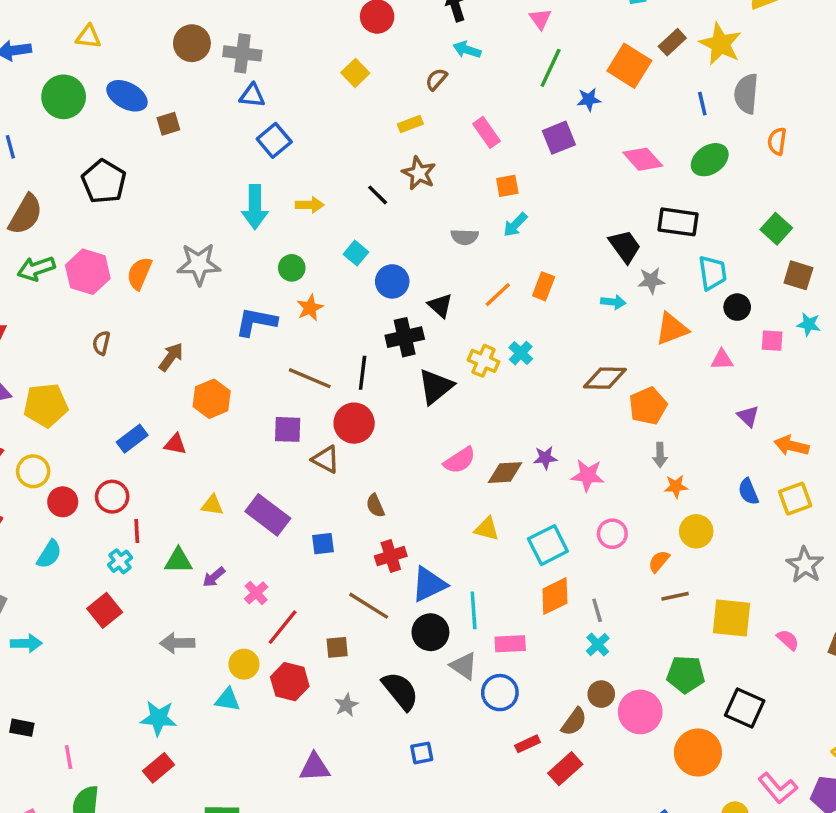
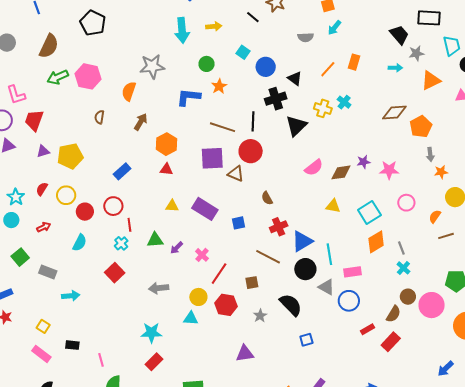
orange semicircle: (139, 273) -> (129, 91), moved
purple square: (288, 429) -> (212, 158), size x1.4
red triangle: (175, 444) -> (166, 169), moved

